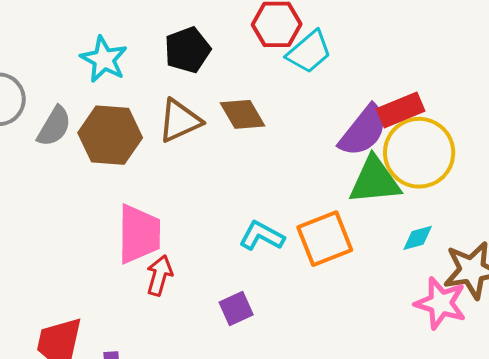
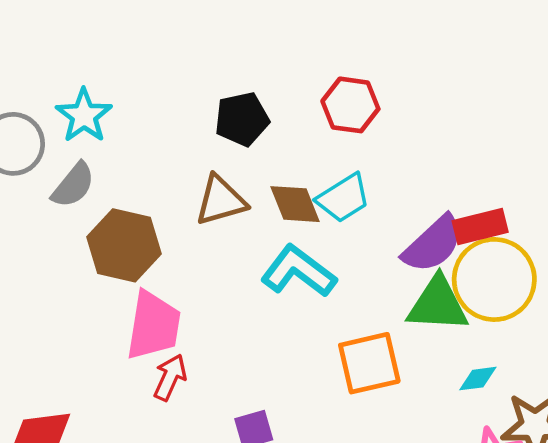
cyan trapezoid: (309, 52) -> (343, 198), moved
cyan star: (104, 59) -> (84, 116), moved
brown hexagon: (110, 135) -> (124, 245), moved
cyan L-shape: (262, 236) -> (299, 271), moved, size x1.4

